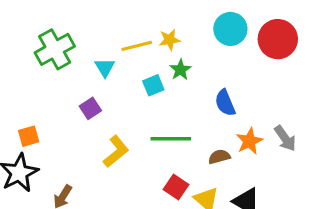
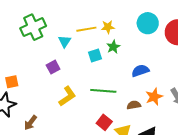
blue semicircle: (225, 103) -> (140, 71), turned 90

